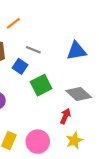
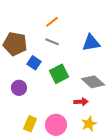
orange line: (13, 23) -> (52, 22), moved
blue square: (20, 66) -> (34, 63), moved
red arrow: (65, 116) -> (81, 102), turned 64

